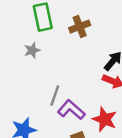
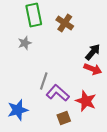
brown cross: (80, 27) -> (65, 23), turned -36

